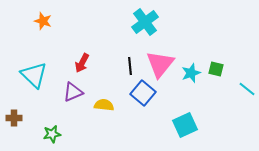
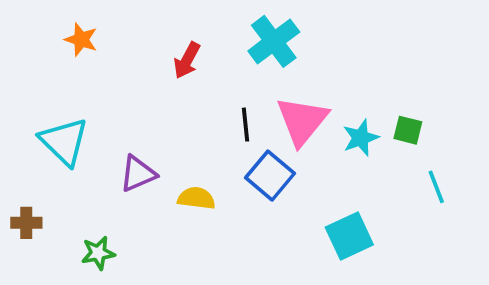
red arrow: (82, 63) -> (187, 60), moved
cyan line: (247, 89) -> (436, 187), moved, turned 30

